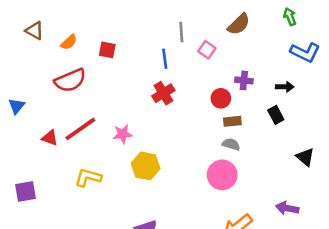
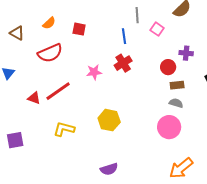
brown triangle: (34, 31) -> (17, 33), moved
pink star: (123, 134) -> (94, 72), moved

